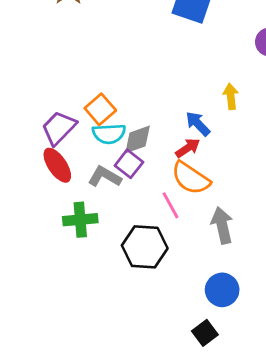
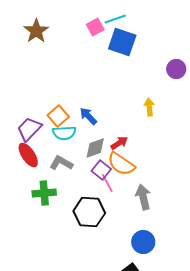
blue arrow: (198, 124) -> (88, 116), moved
gray diamond: (138, 139) -> (95, 148), moved
purple square: (129, 164) -> (101, 170), moved

